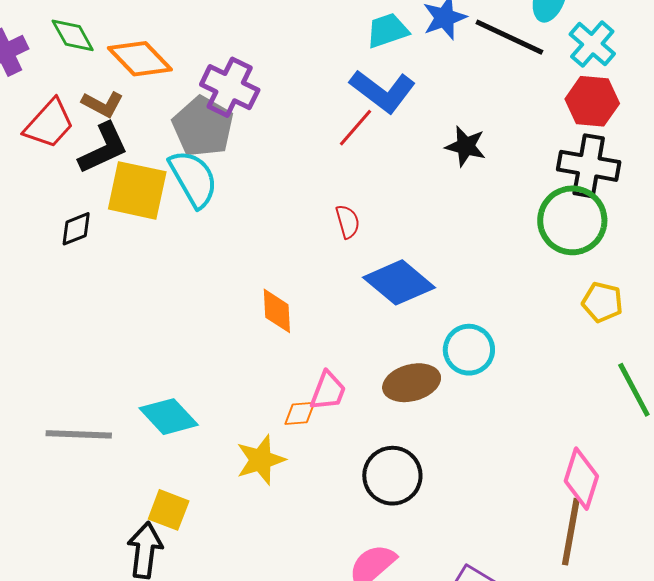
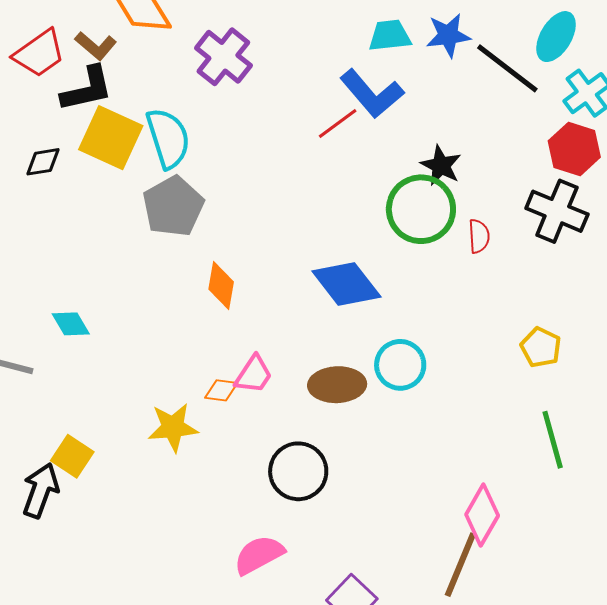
gray pentagon: (203, 127) -> (173, 206), moved
green circle: (572, 220) -> (421, 209), moved
red semicircle: (348, 222) -> (479, 236), moved
cyan diamond: (169, 417) -> (71, 324), moved, size x0.7

